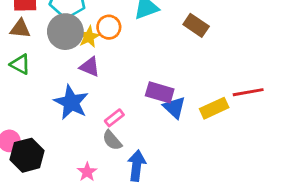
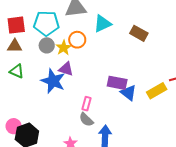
gray circle: (65, 32) -> (47, 45), size x0.6
blue star: (71, 102) -> (53, 81), moved
pink rectangle: (114, 118) -> (86, 104), turned -32

